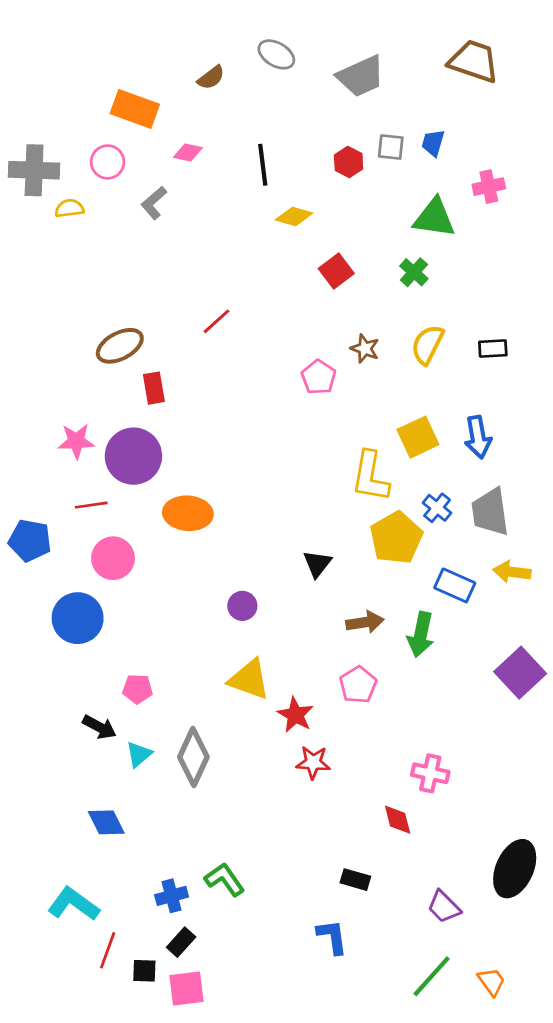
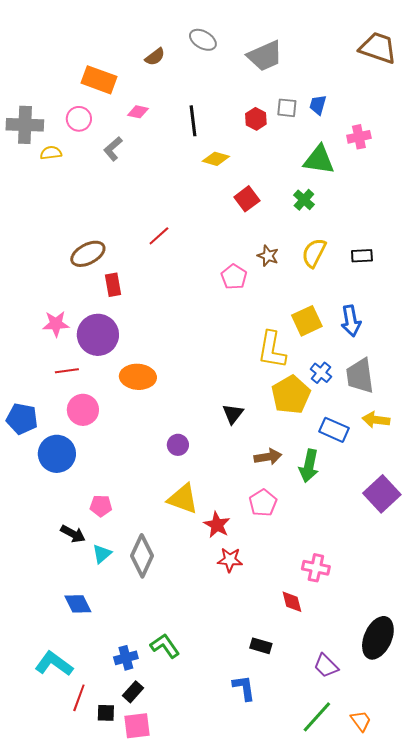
brown trapezoid: (474, 61) -> (378, 48), moved
blue pentagon: (30, 541) -> (22, 419), moved

